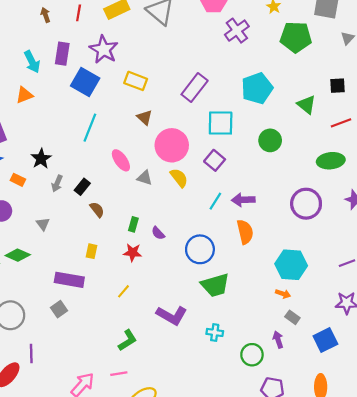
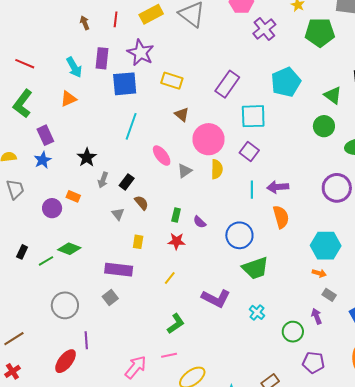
blue square: (85, 82) -> (125, 84), turned -32
green circle: (270, 140) -> (324, 126), moved
gray triangle: (145, 178) -> (185, 171), turned -49
yellow semicircle: (179, 178) -> (217, 169), turned 42
orange rectangle: (18, 180) -> (73, 196), moved
cyan line: (215, 201) -> (252, 190), turned -30
gray triangle: (43, 224) -> (118, 214), moved
cyan cross: (215, 332) -> (257, 312), turned 35

